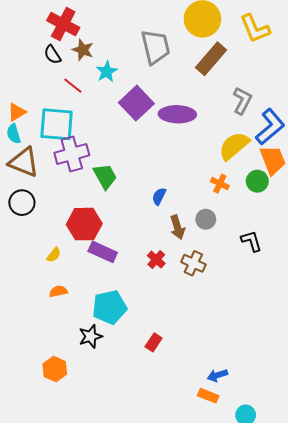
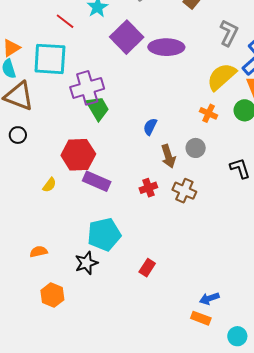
purple cross: (72, 154) -> (87, 88), moved
black circle: (22, 203) -> (18, 135), size x0.7
red cross: (156, 260) -> (148, 188), turned 30
orange semicircle: (58, 291) -> (39, 252), moved

